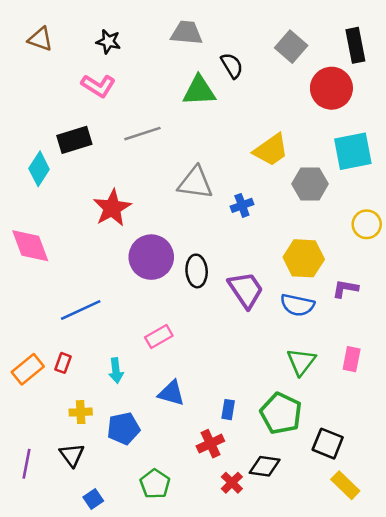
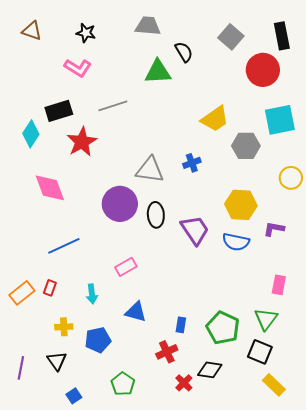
gray triangle: (195, 183) -> (150, 170), moved
red star: (112, 208) -> (82, 142), moved
pink diamond: (30, 246) -> (50, 188), moved
green triangle: (301, 362) -> (266, 319), moved

